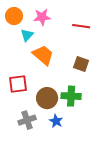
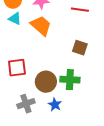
cyan triangle: (27, 35) -> (15, 19), moved, turned -48
orange trapezoid: (43, 55) -> (41, 26), moved

